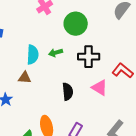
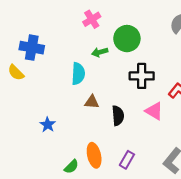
green arrow: (56, 53) -> (100, 52), moved
brown triangle: (25, 78) -> (92, 102), moved

